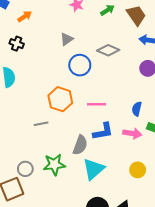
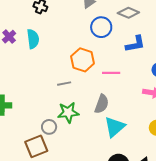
pink line: (96, 104) -> (111, 73), moved
blue L-shape: (103, 131) -> (135, 44), moved
green star: (54, 165) -> (68, 112), moved

